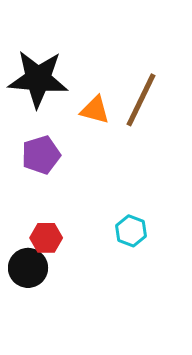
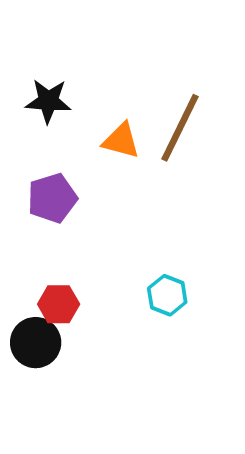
black star: (38, 79) -> (48, 101), size x0.6

